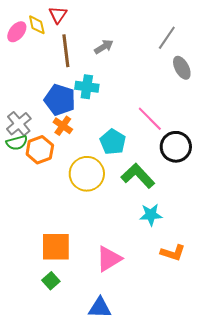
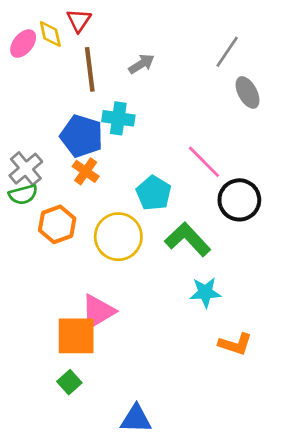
orange hexagon: (40, 150) -> (57, 224), moved
pink triangle: (109, 259) -> (98, 311), moved

